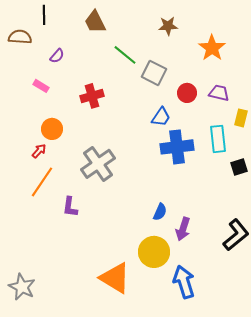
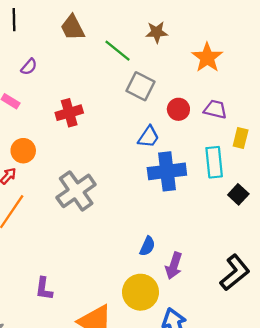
green line: (125, 55) -> (117, 51), moved
black square: (239, 167) -> (238, 194), turned -30
purple L-shape: (70, 207) -> (44, 289), moved

